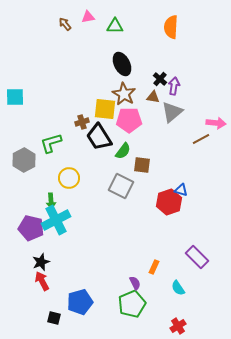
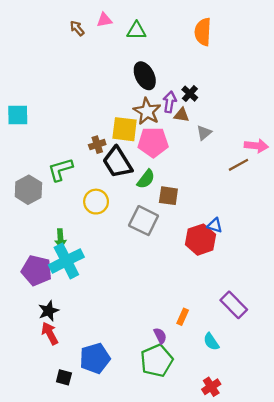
purple arrow: (174, 86) -> (170, 102), moved
gray triangle: (172, 112) -> (204, 133), size x0.6
yellow circle: (69, 178) -> (96, 202), moved

